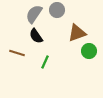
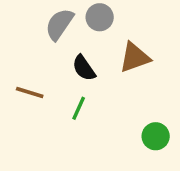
black semicircle: (36, 36) -> (84, 68), moved
green circle: (89, 51) -> (156, 136), moved

